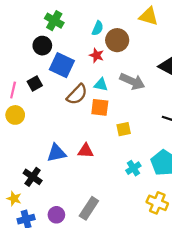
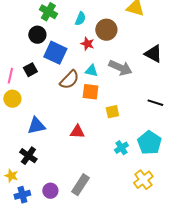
cyan semicircle: (98, 28) -> (80, 19), moved
blue triangle: (56, 153) -> (36, 126), moved
yellow cross: (157, 203) -> (143, 180), turned 30

